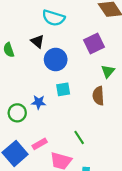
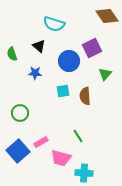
blue circle: (56, 60) -> (69, 61), moved
brown semicircle: (98, 96) -> (85, 96), moved
blue star: (39, 102) -> (35, 73), moved

